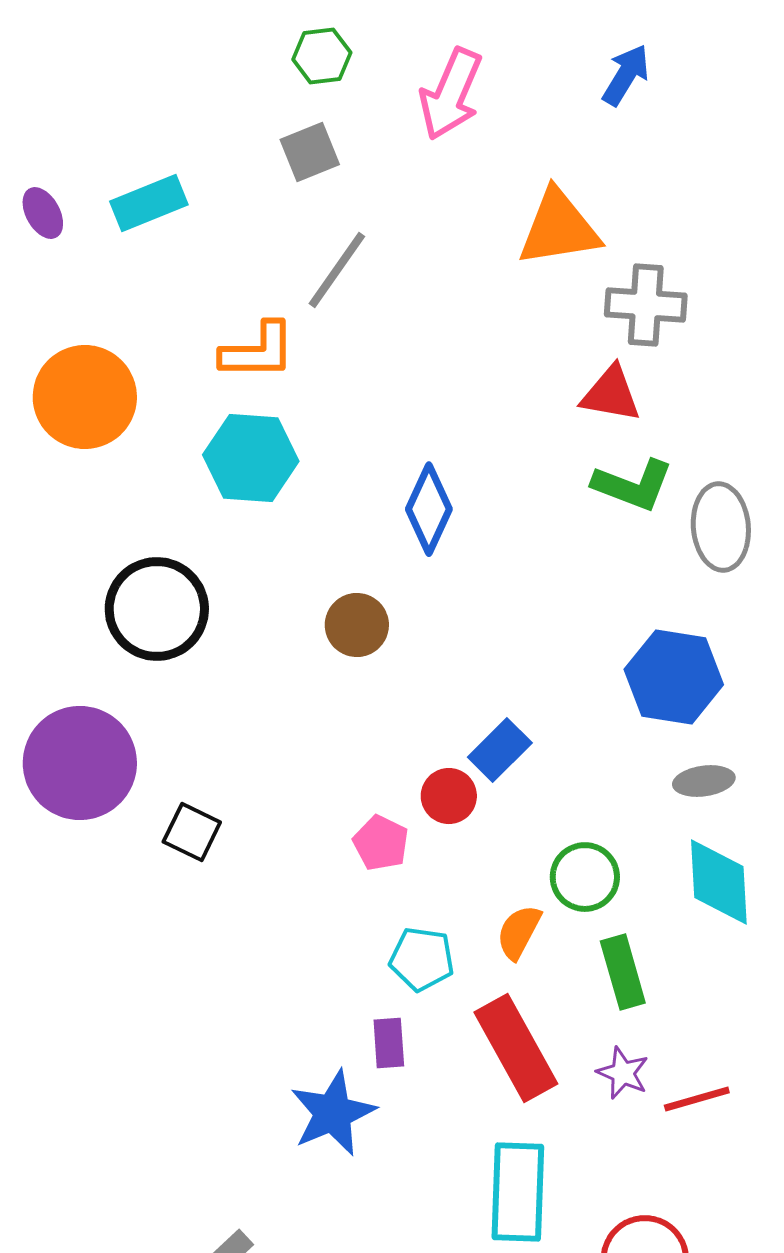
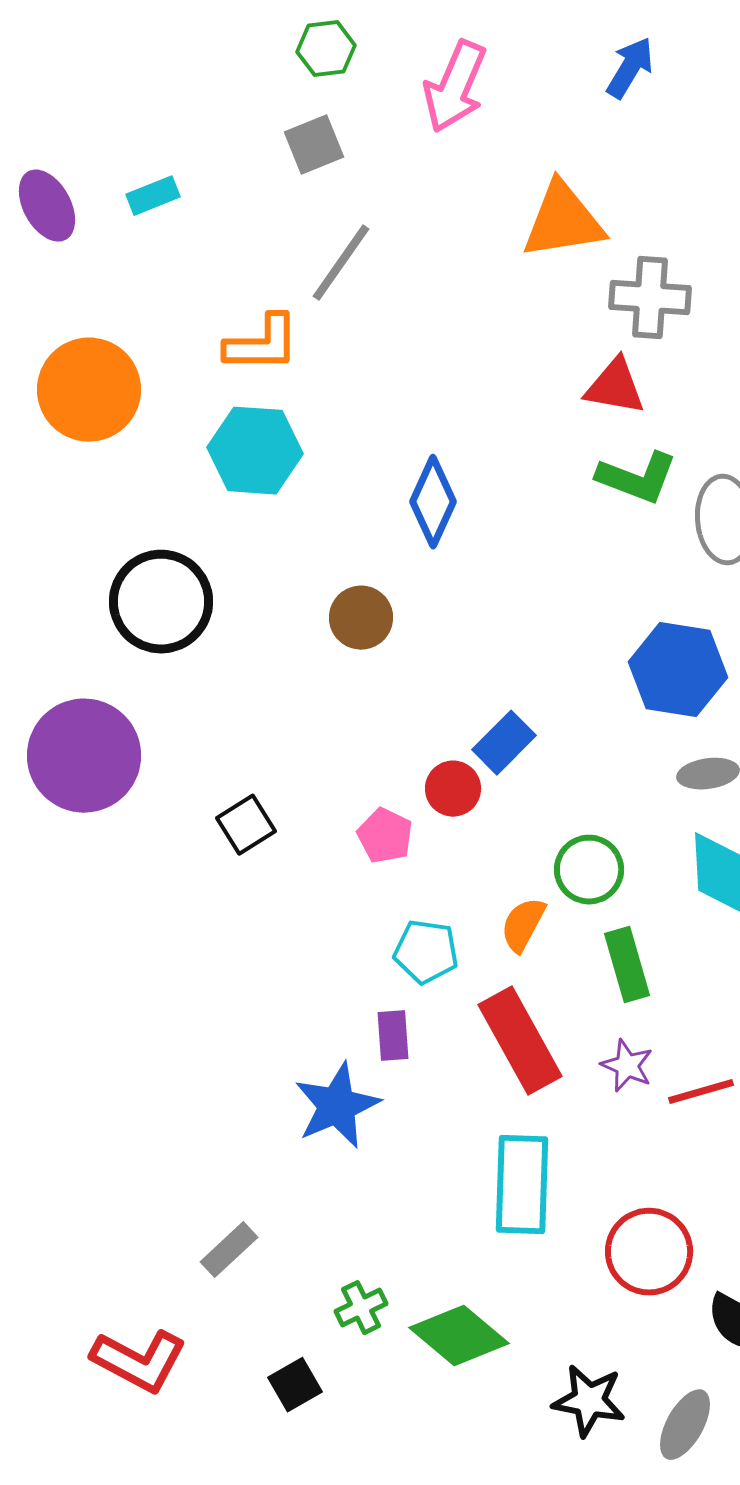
cyan rectangle: (149, 203) -> (153, 196), size x0.7
purple ellipse: (43, 213) -> (47, 206), size x1.4
black square: (192, 832) -> (246, 825), moved, turned 32

